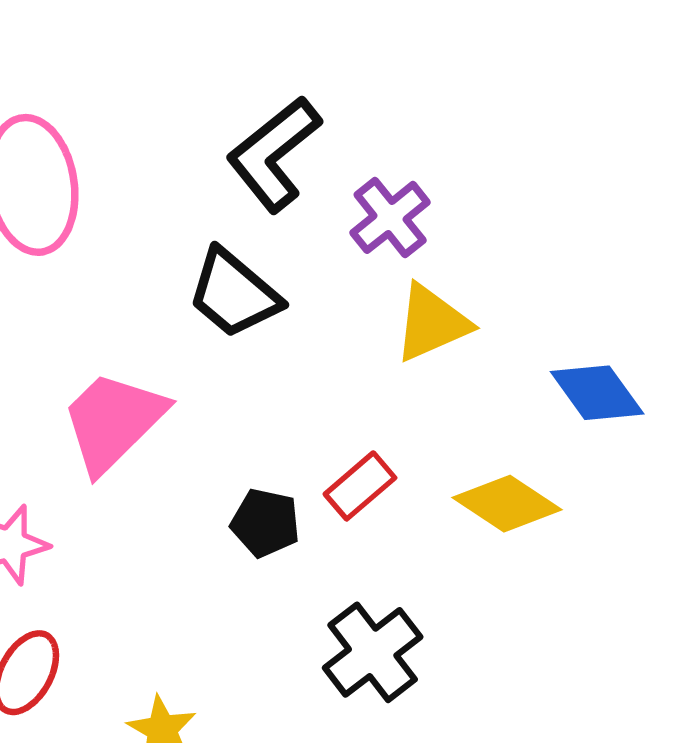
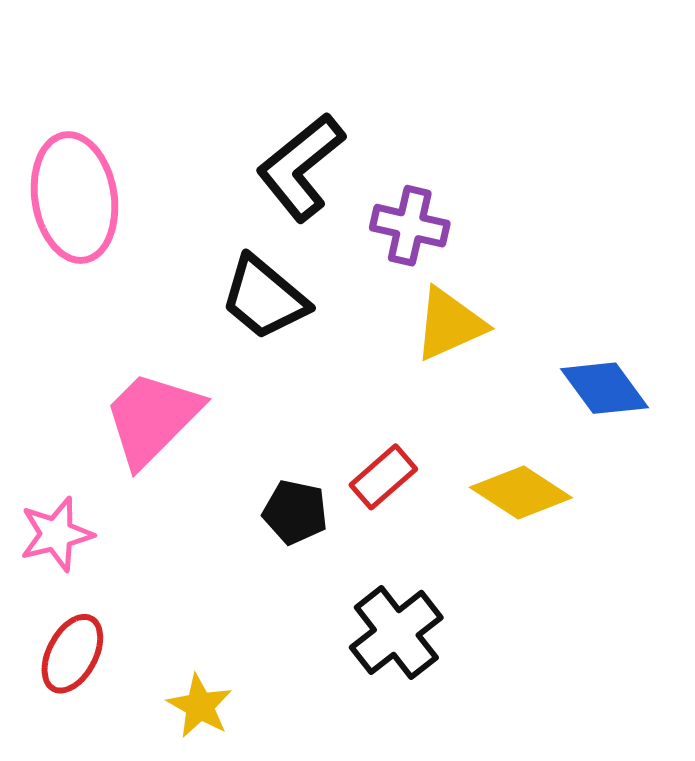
purple cross: (390, 217) -> (410, 226), turned -38

